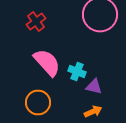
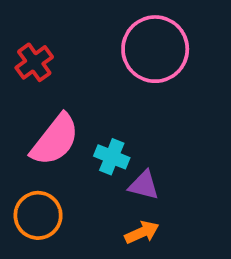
pink semicircle: (47, 62) -> (55, 140), turned 80

